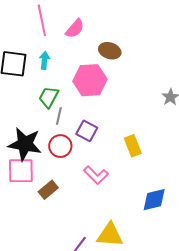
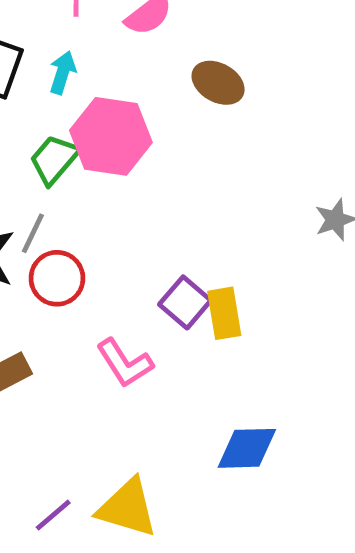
pink hexagon: (90, 80) -> (111, 136), moved
gray line: (59, 116) -> (33, 233), moved
purple square: (87, 131) -> (185, 302), moved

